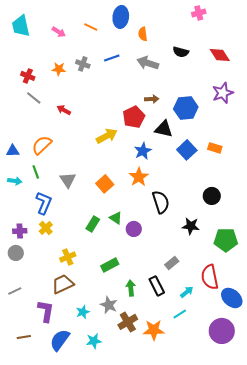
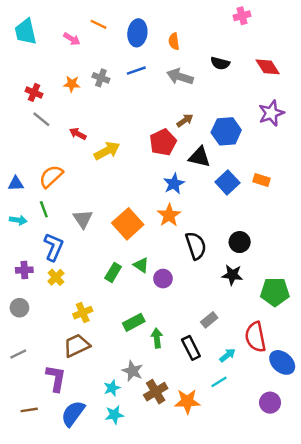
blue ellipse: (121, 17) -> (137, 33), moved
orange line: (91, 27) -> (99, 24), moved
brown arrow: (152, 99) -> (185, 120), turned -32
yellow arrow: (107, 136) -> (107, 151), moved
orange square: (105, 184) -> (128, 224), size x1.4
black circle: (212, 196) -> (240, 242), moved
purple cross: (20, 231) -> (24, 270), moved
green arrow: (131, 288) -> (157, 338), moved
cyan star: (83, 312) -> (112, 388), moved
purple circle: (222, 331) -> (270, 403), size x0.7

